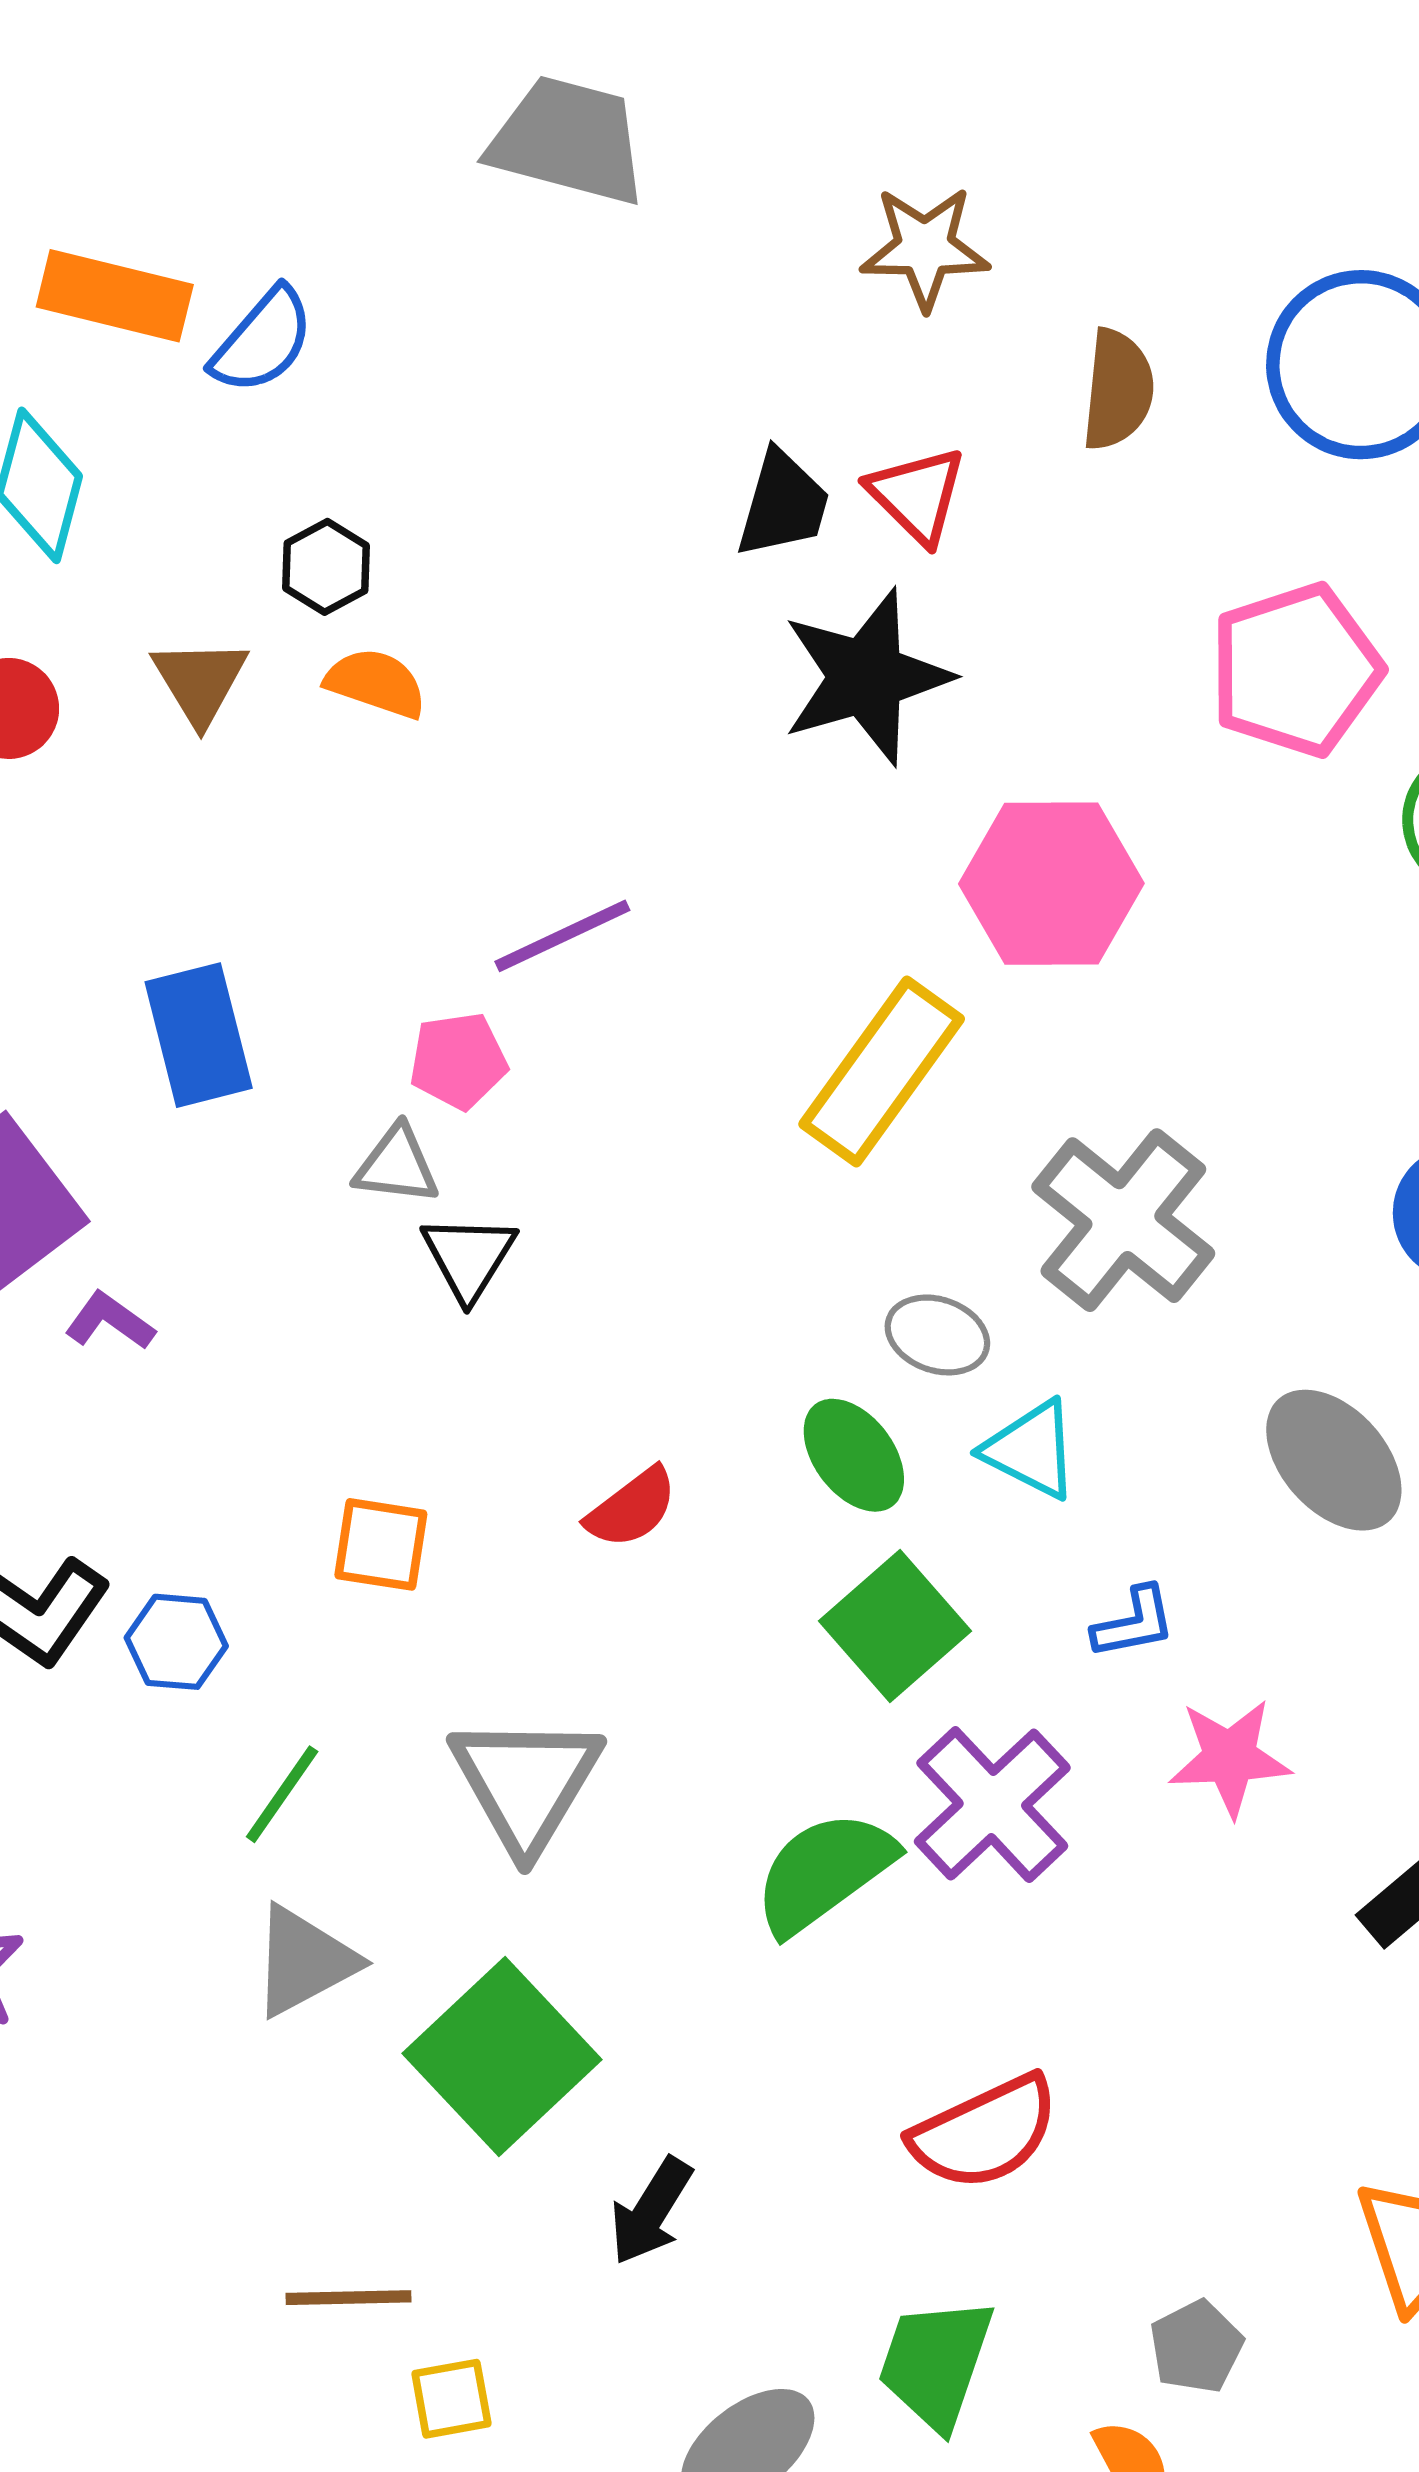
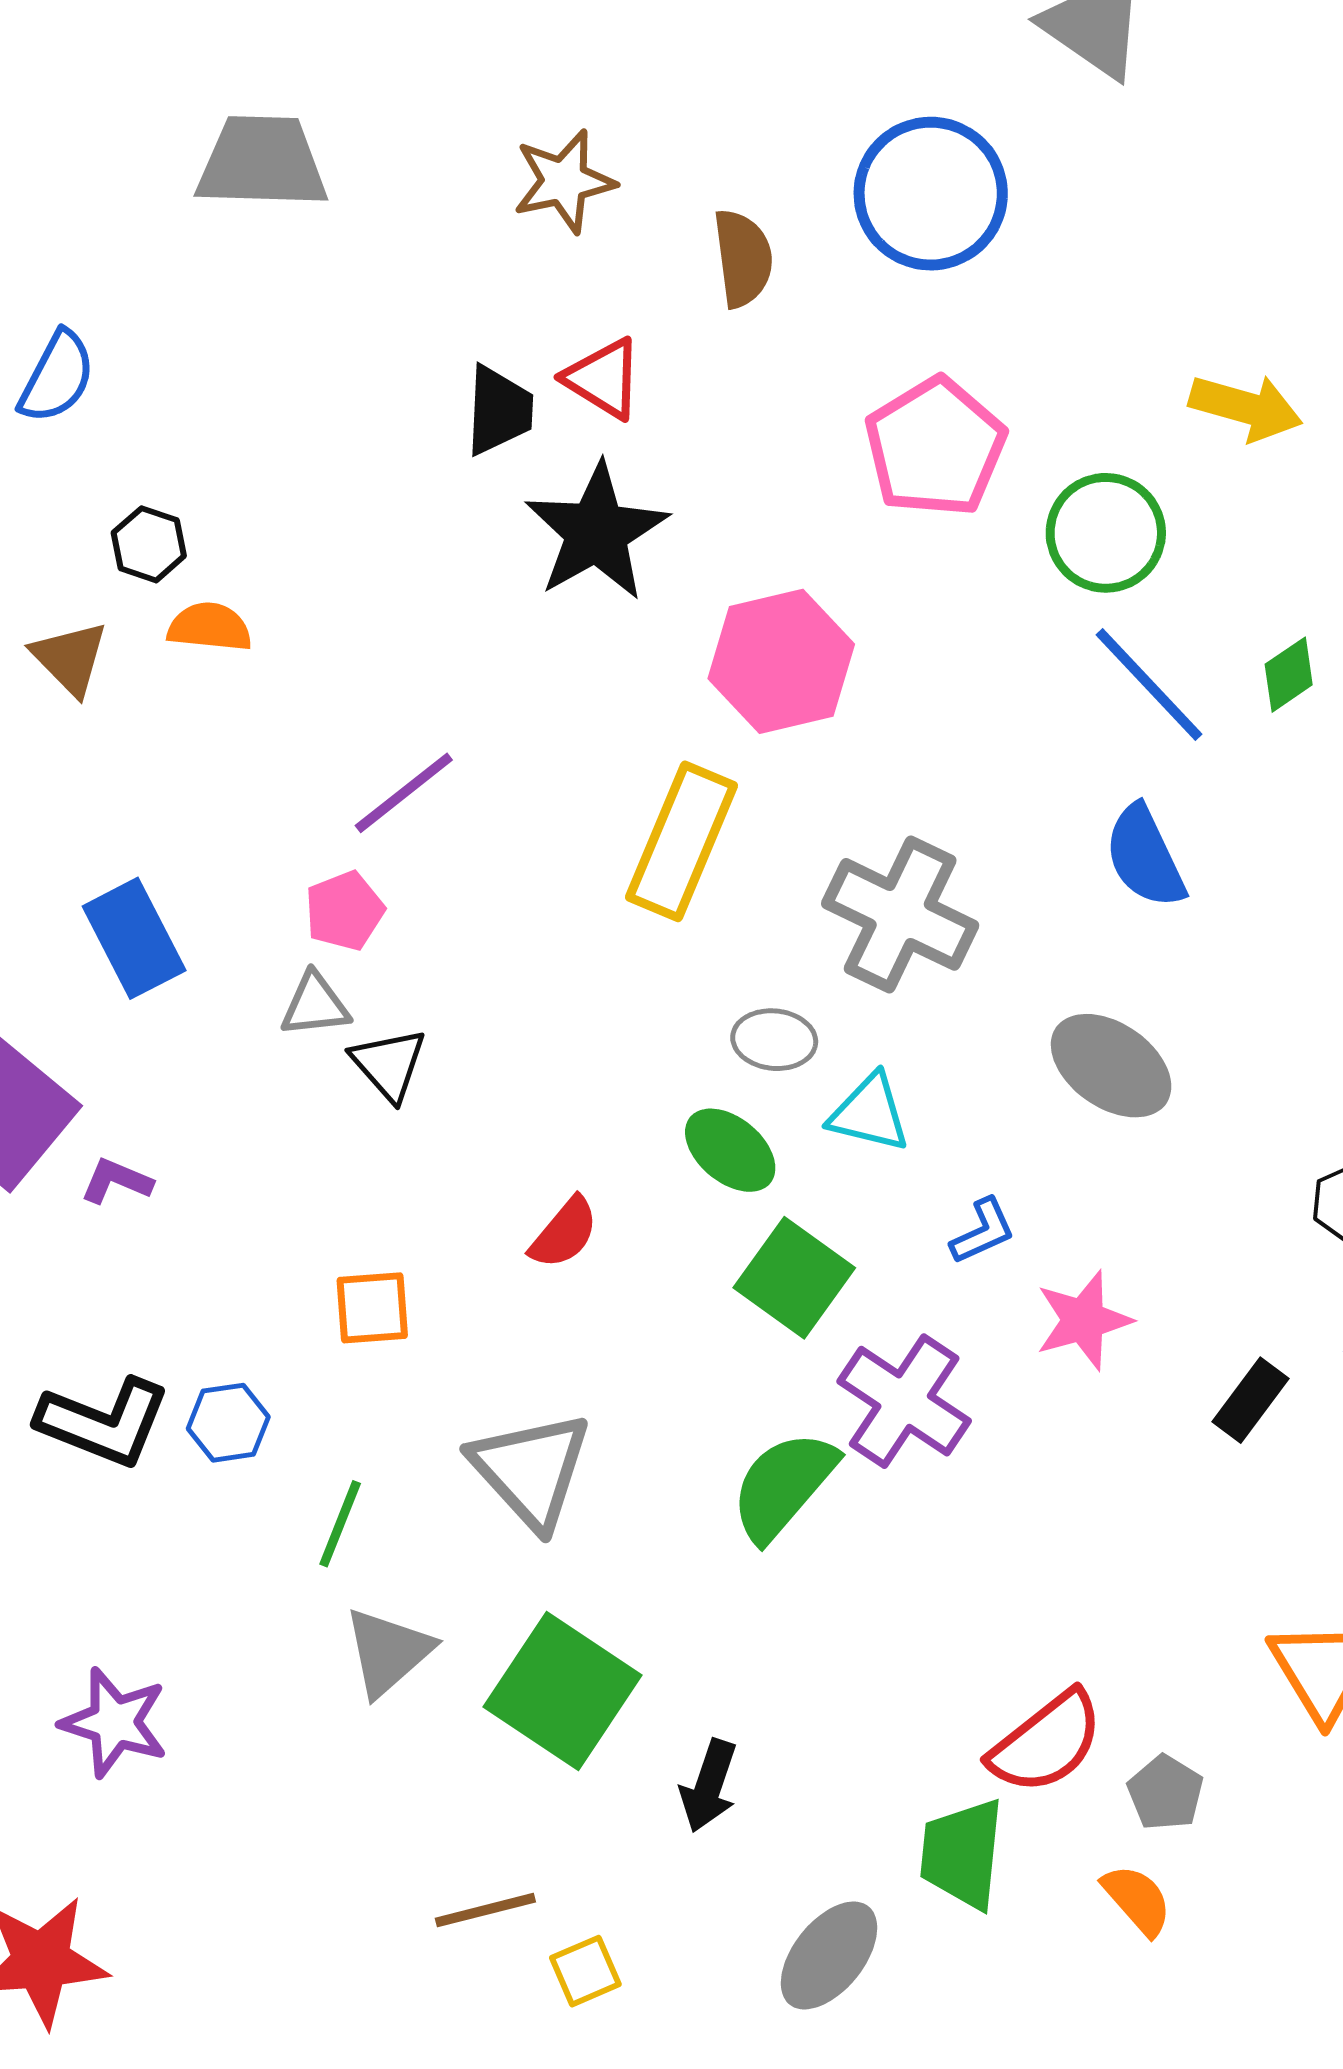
red semicircle: (985, 2133) -> (1046, 1743), moved

